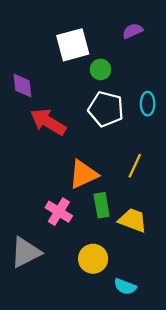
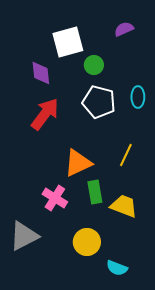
purple diamond: (22, 85) -> (41, 73), moved
red arrow: (48, 122) -> (45, 114), turned 96

